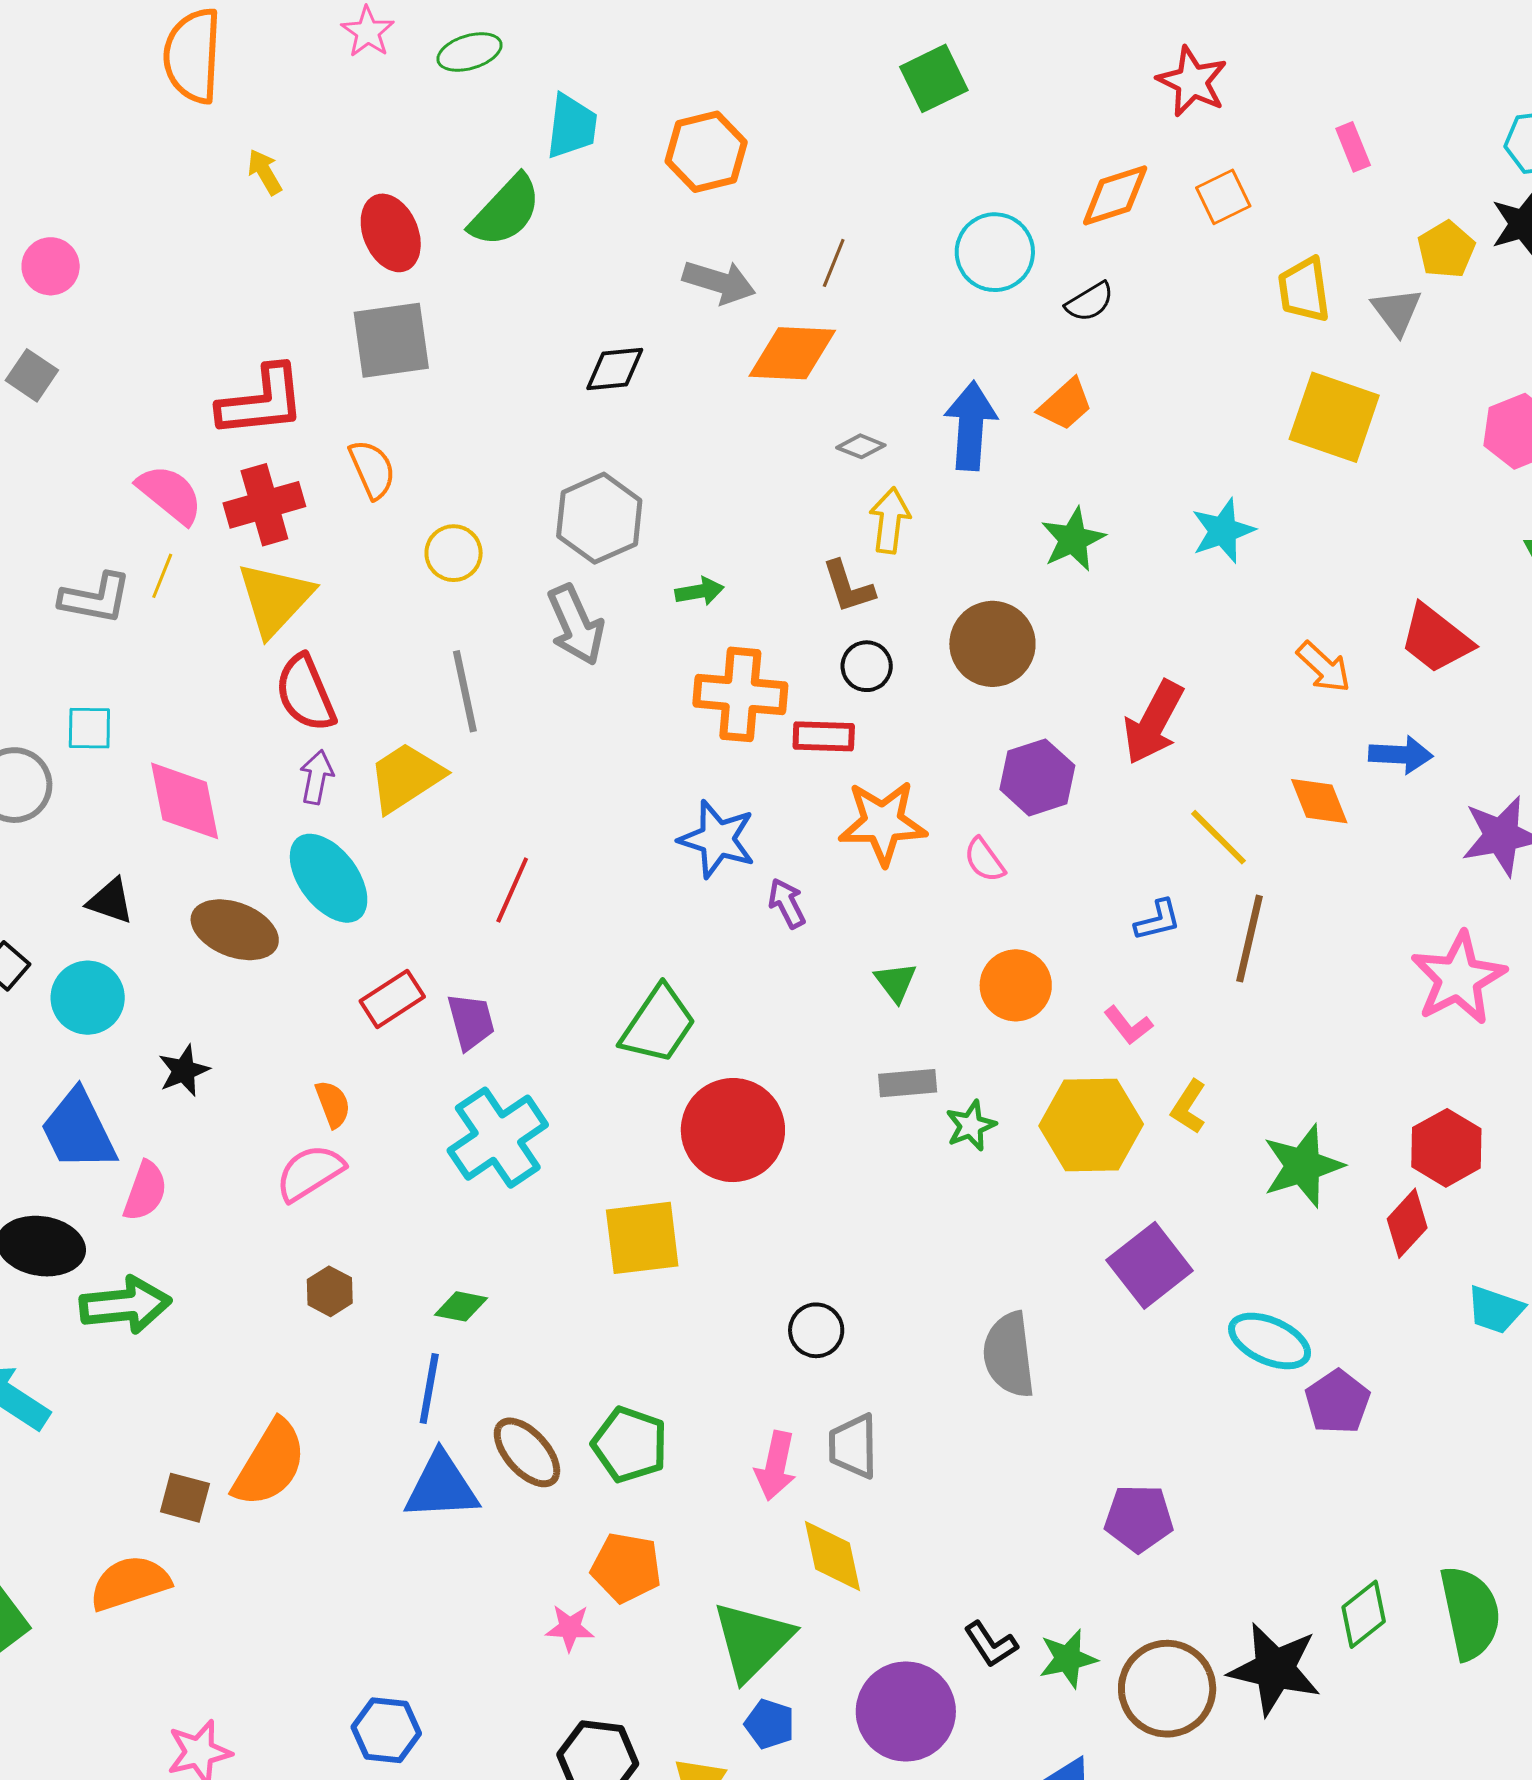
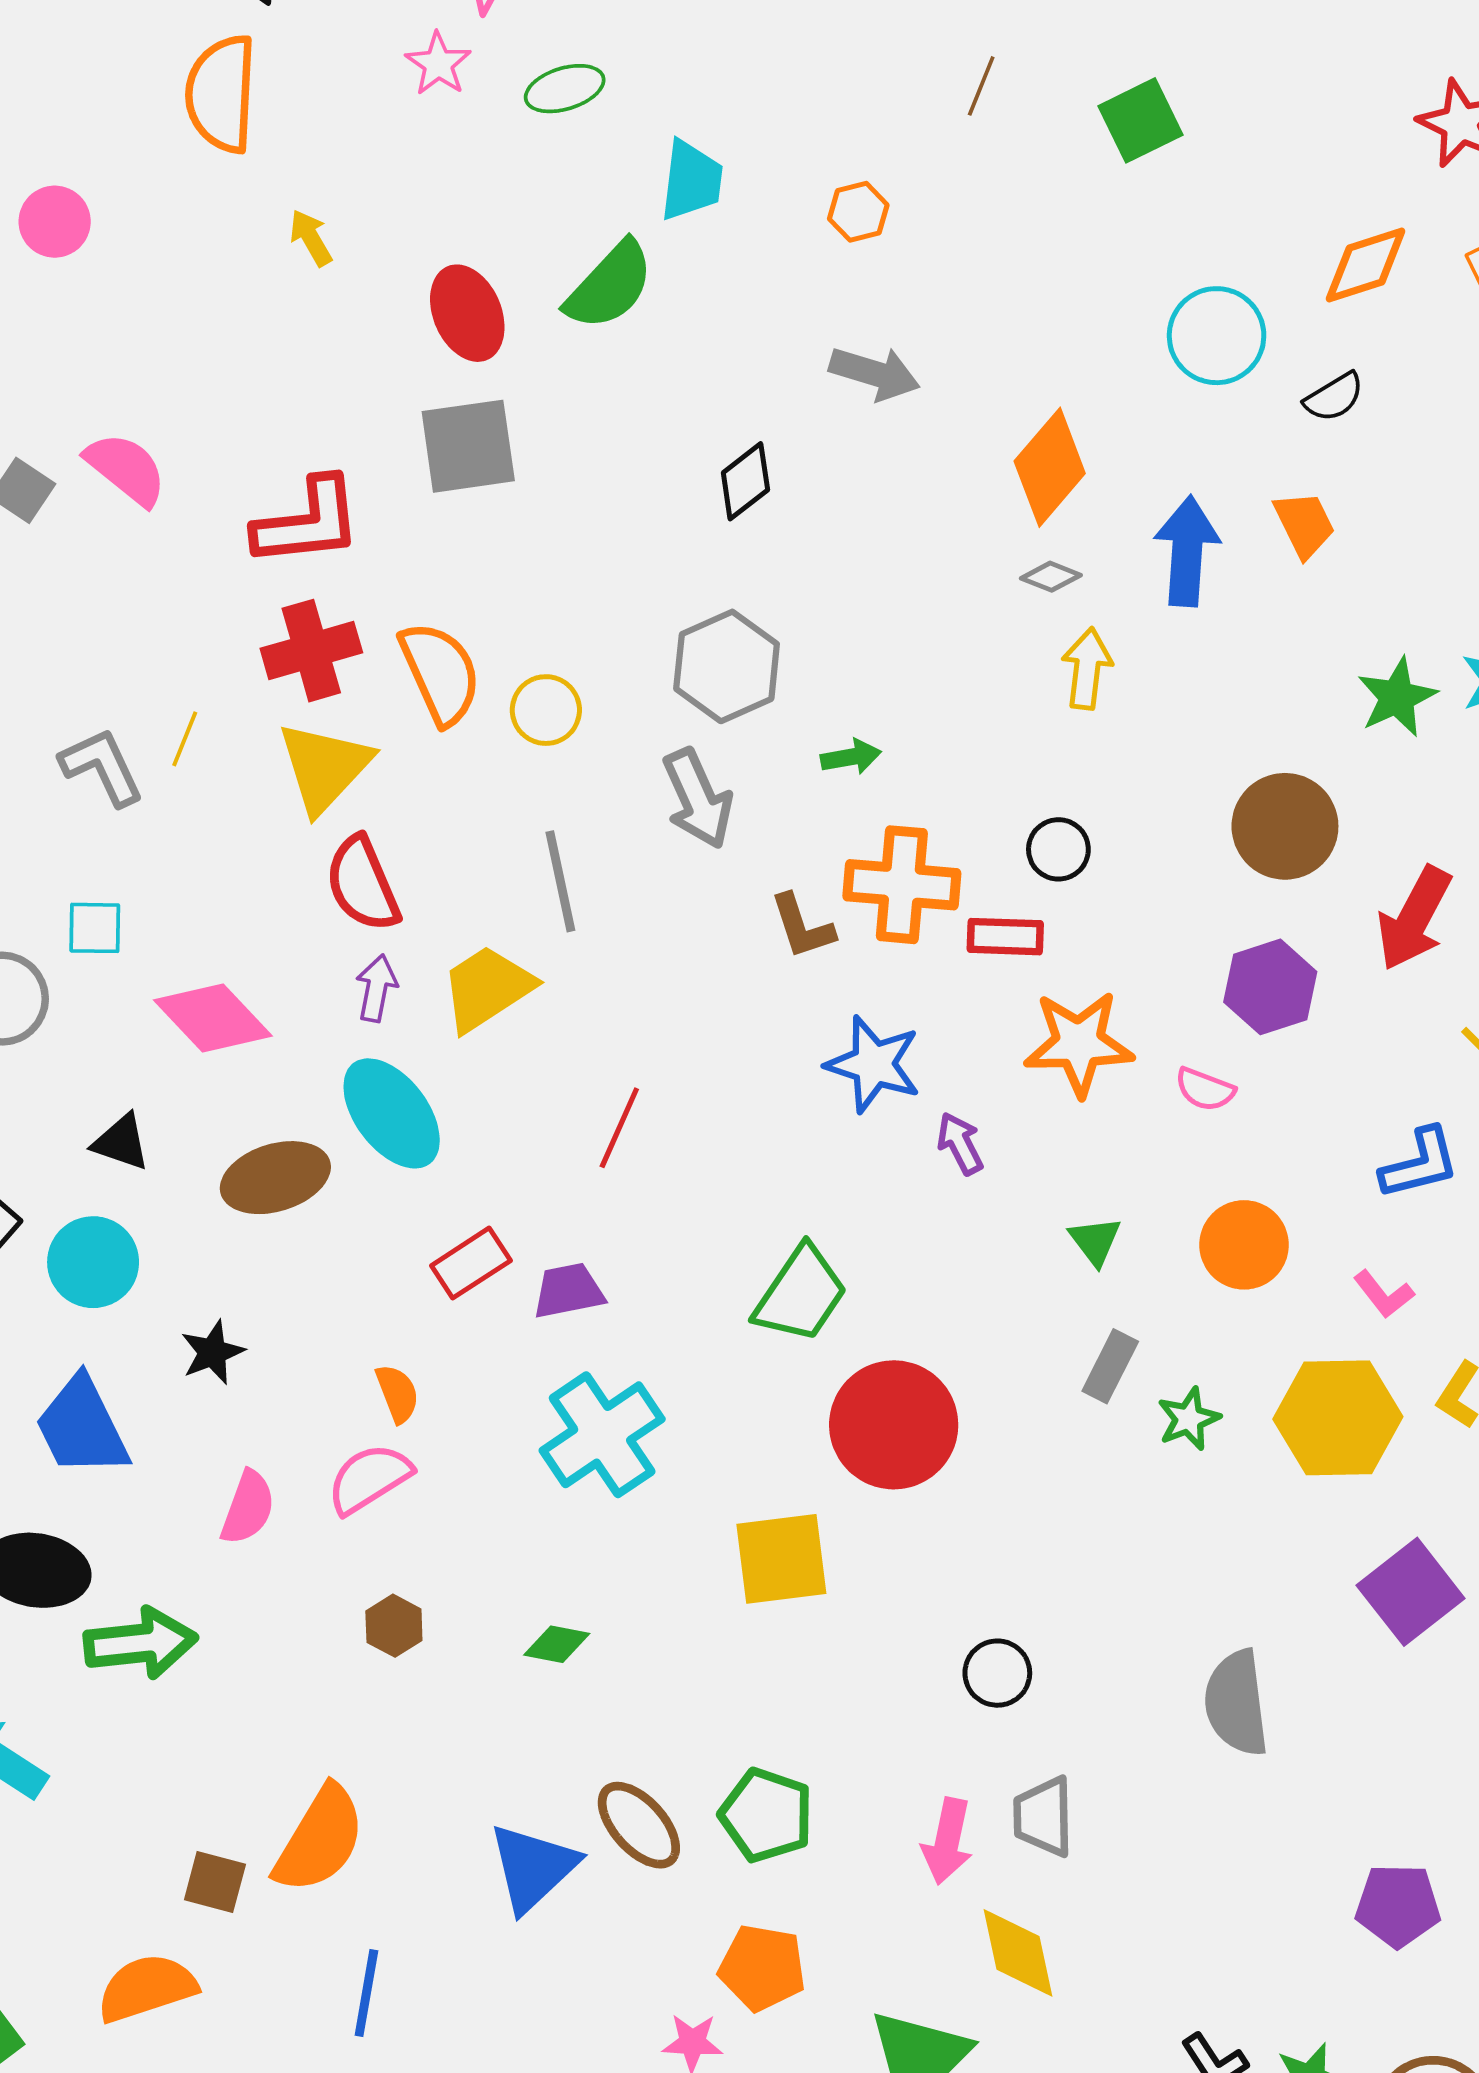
orange hexagon: (706, 152) -> (858, 212), size x0.6
brown line: (834, 263) -> (981, 86), moved
pink circle: (51, 266) -> (55, 222), moved
orange diamond: (792, 353) -> (1050, 467), moved, turned -52
black diamond: (615, 369) -> (745, 481), turned -32
orange trapezoid: (1065, 404) -> (1304, 524), turned -74
orange semicircle: (372, 469) -> (440, 673), moved, size x1.4
pink semicircle: (170, 494) -> (126, 469), moved
green star: (1073, 539) -> (1397, 697), moved
brown L-shape: (848, 587) -> (802, 926), moved
gray L-shape: (95, 598) -> (102, 767), turned -126
brown circle: (992, 644) -> (1285, 826), moved
pink diamond: (185, 801) -> (213, 1018), turned -32
pink semicircle: (984, 860) -> (1205, 1089), turned -33
blue L-shape: (1158, 920) -> (1420, 1164), size x1.4
brown ellipse: (235, 930) -> (275, 1178), turned -38
purple trapezoid: (471, 1021) -> (568, 1291), turned -86
gray rectangle: (908, 1083) -> (1110, 1366), turned -58
pink semicircle: (145, 1191) -> (248, 1508), moved
blue line: (429, 1388) -> (366, 1993), moved
blue triangle: (441, 1487) -> (533, 1868), turned -40

